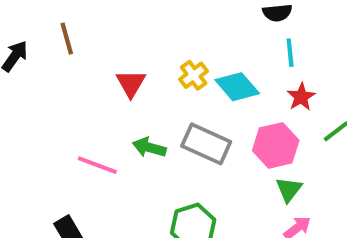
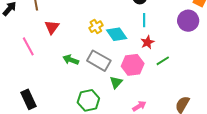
red triangle: (131, 83) -> (52, 27), moved
pink line: (97, 165) -> (28, 46), moved, turned 36
green triangle: (289, 190) -> (116, 82), moved

